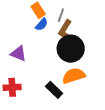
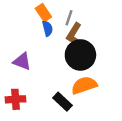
blue semicircle: (42, 24) -> (47, 28), turned -56

